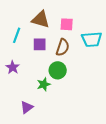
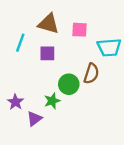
brown semicircle: (63, 47) -> (91, 74), moved
purple star: (13, 67) -> (15, 102), moved
purple triangle: (27, 107) -> (34, 119), moved

